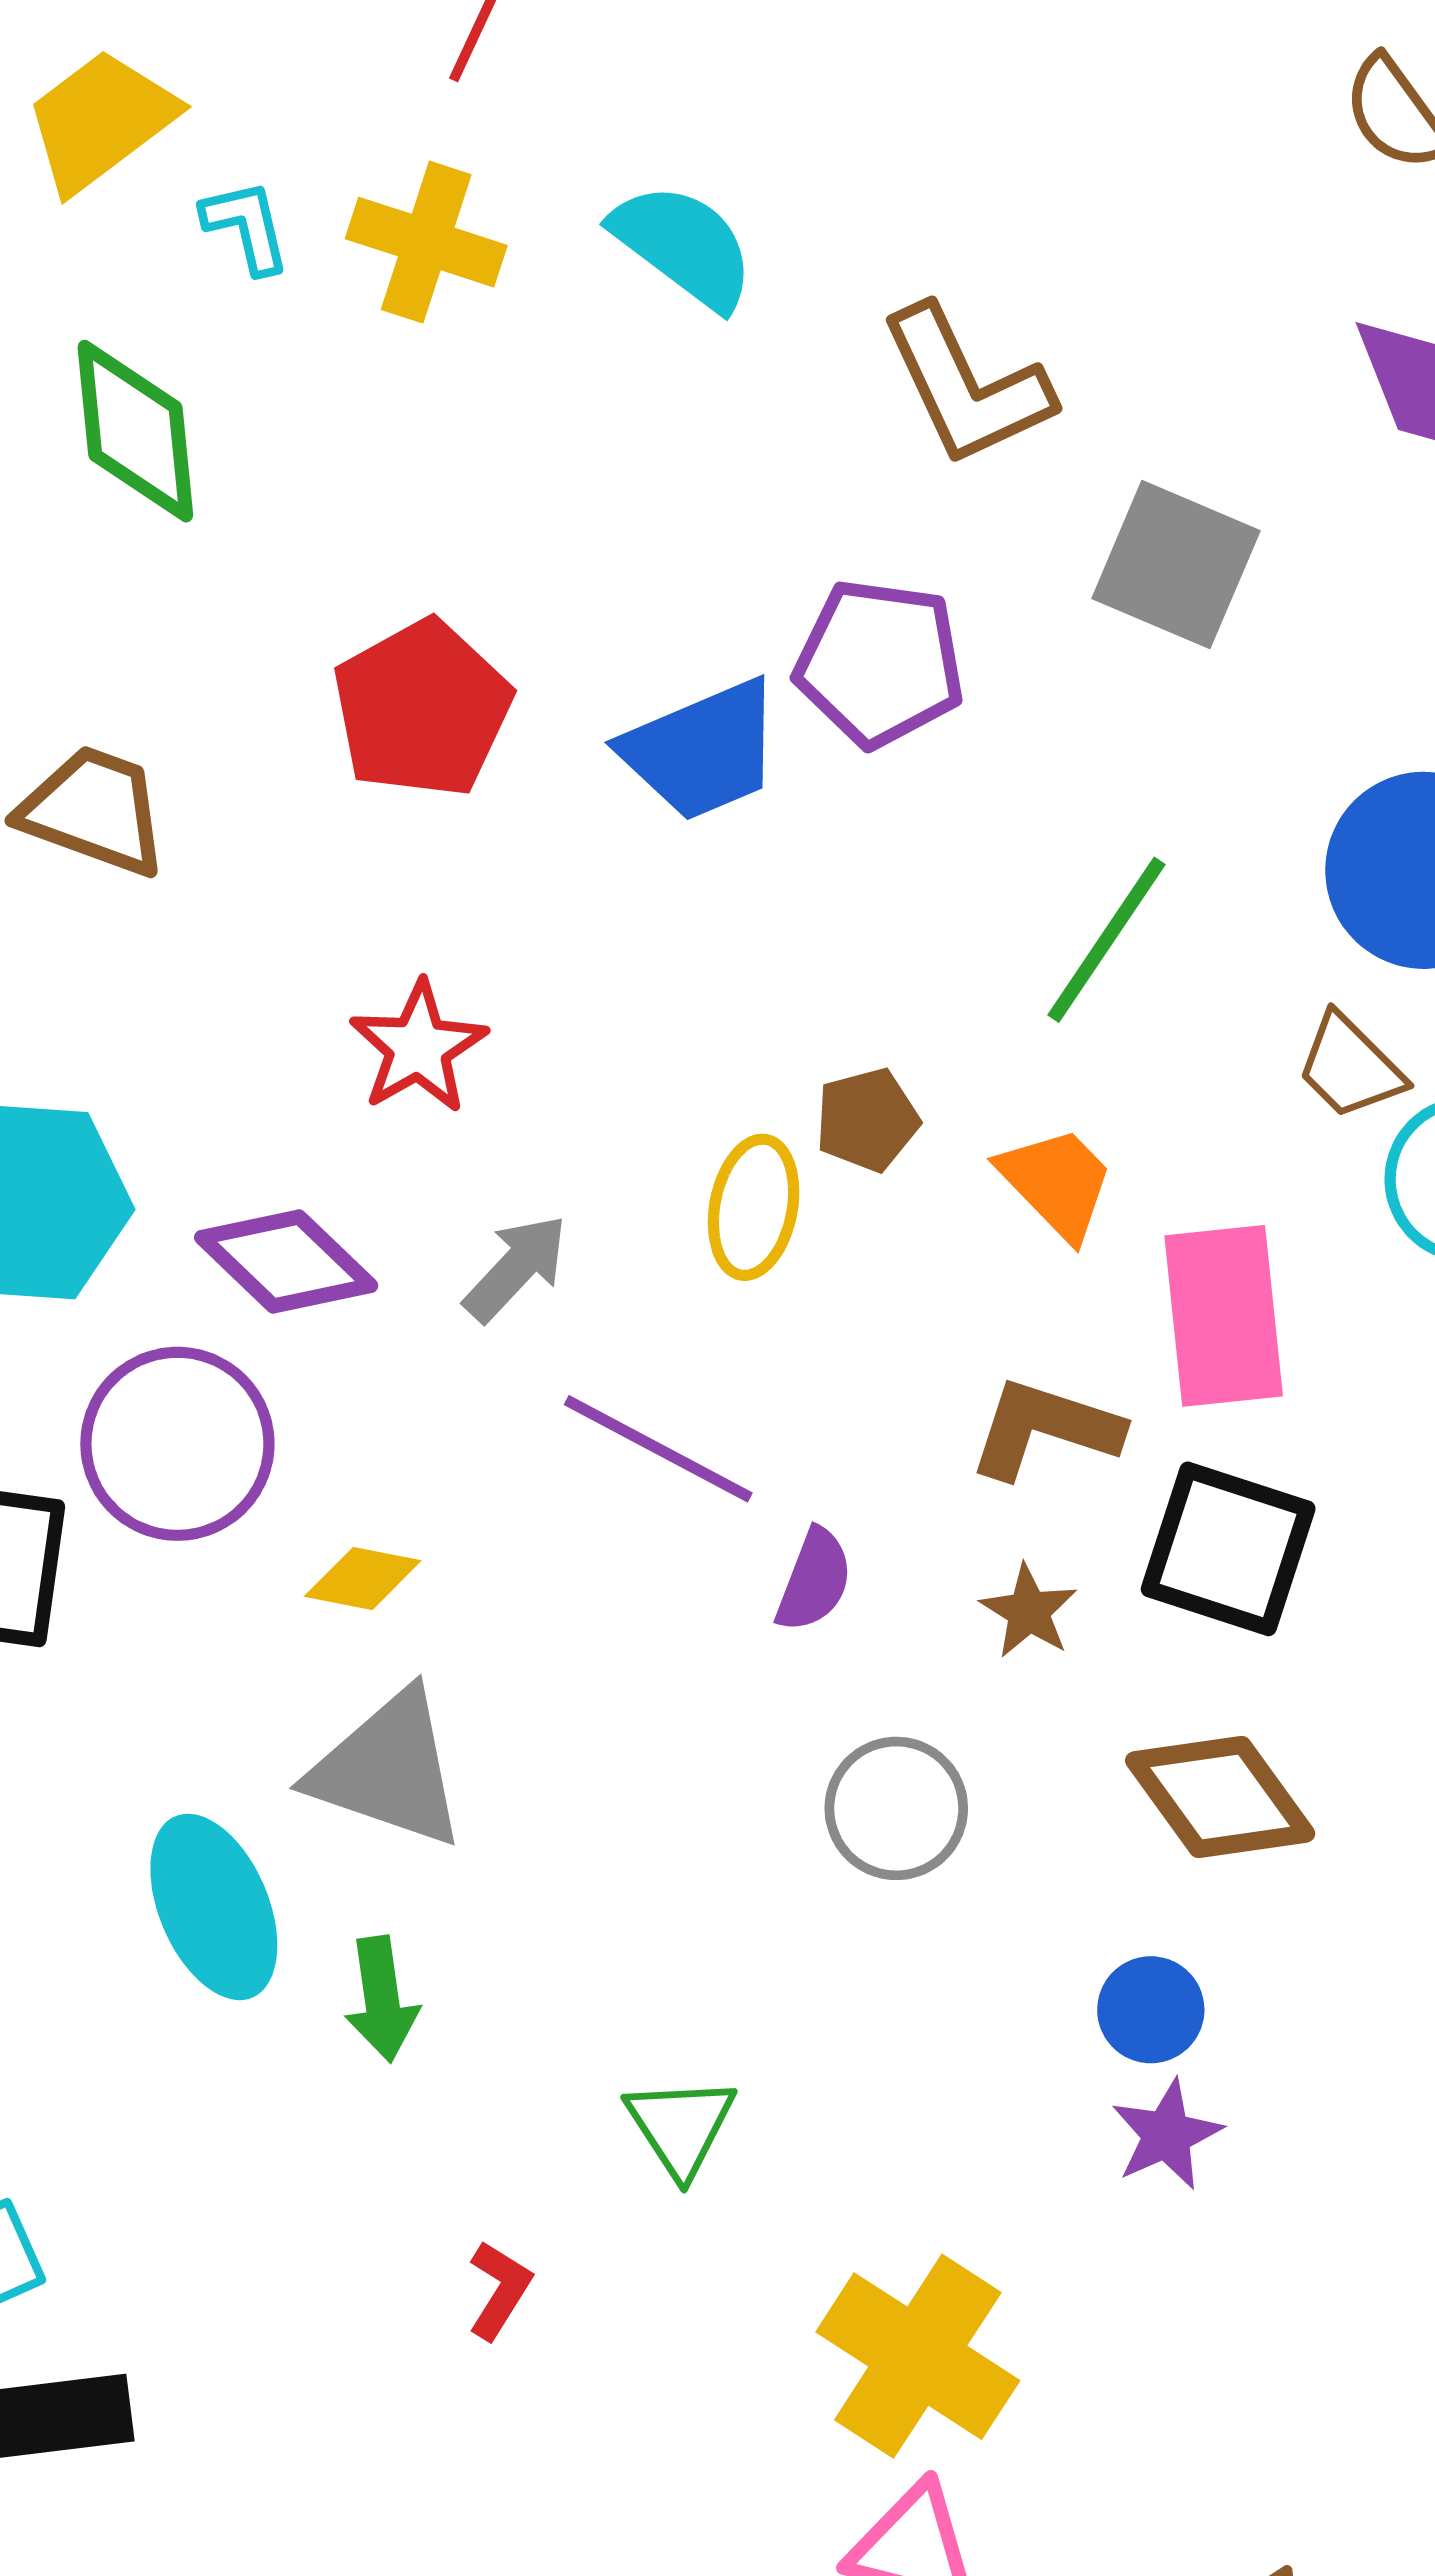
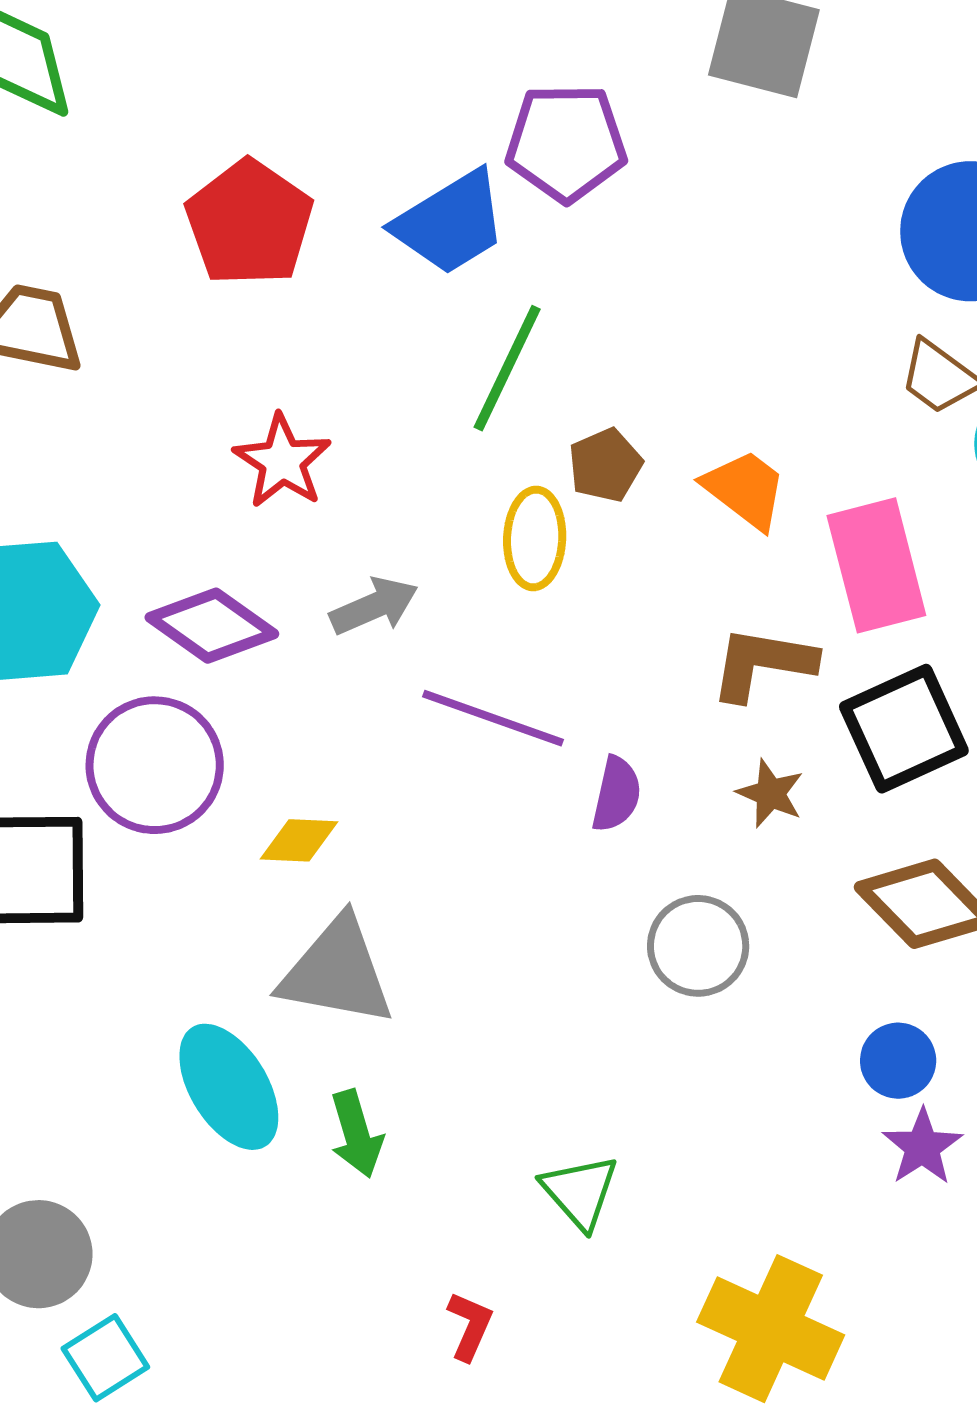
green line: (1107, 940) -> (507, 368), moved
gray arrow: (516, 1268) -> (374, 606), turned 32
black square: (1228, 1549) -> (904, 729), turned -34

